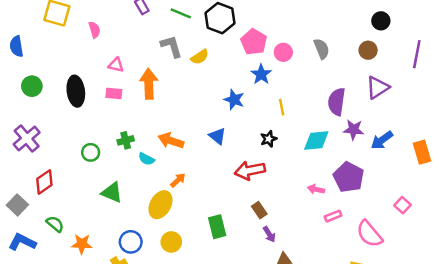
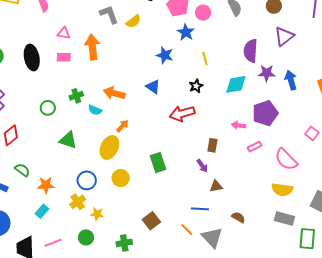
blue arrow: (382, 140) -> (291, 80), turned 114
purple pentagon: (349, 177) -> (265, 113), turned 30
brown rectangle: (259, 210) -> (212, 145), moved, turned 48

